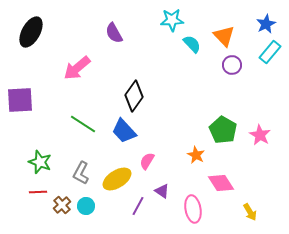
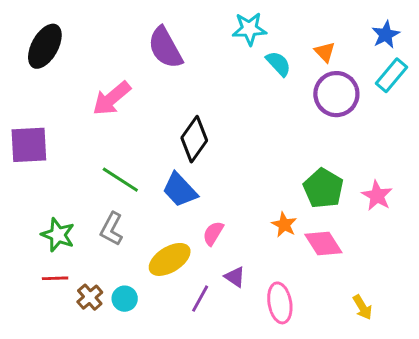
purple semicircle: (114, 33) -> (165, 48), size x1.4
orange triangle: (224, 36) -> (325, 52), size x0.7
purple circle: (232, 65) -> (336, 94), size x1.6
gray L-shape: (81, 173) -> (112, 229), moved
pink diamond: (221, 183) -> (323, 243), moved

